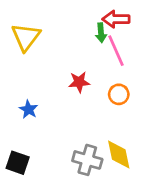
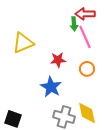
yellow triangle: (26, 37) -> (23, 43), moved, turned 30
blue star: (29, 109) -> (51, 87), moved, size x1.5

